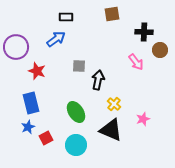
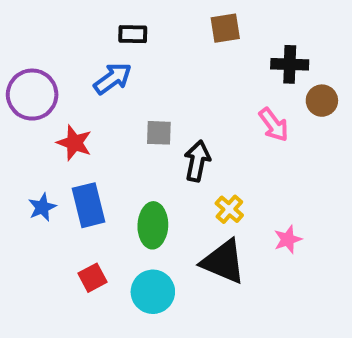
blue rectangle: (31, 103) -> (88, 205), moved
green ellipse: (76, 112) -> (153, 225), turned 35
blue star: (28, 127) -> (42, 207), moved

